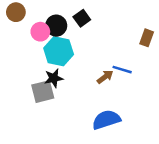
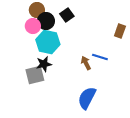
brown circle: (16, 12) -> (37, 10), moved
brown arrow: (105, 77) -> (86, 63), turned -80
blue semicircle: (106, 120) -> (87, 98), turned -45

